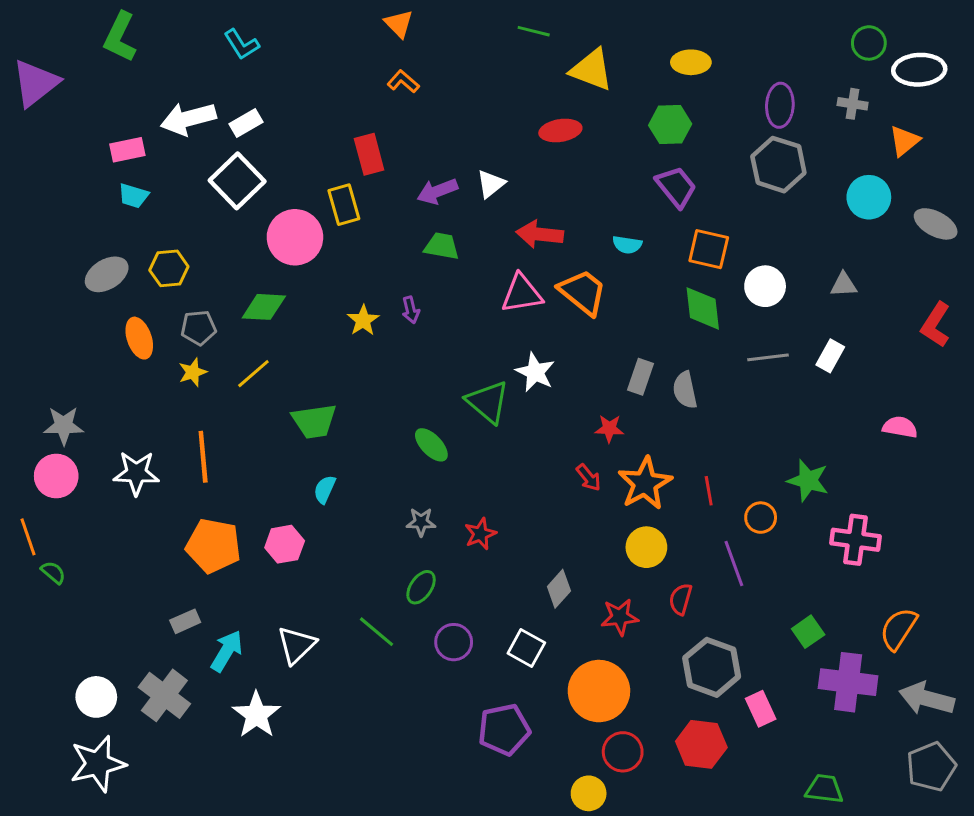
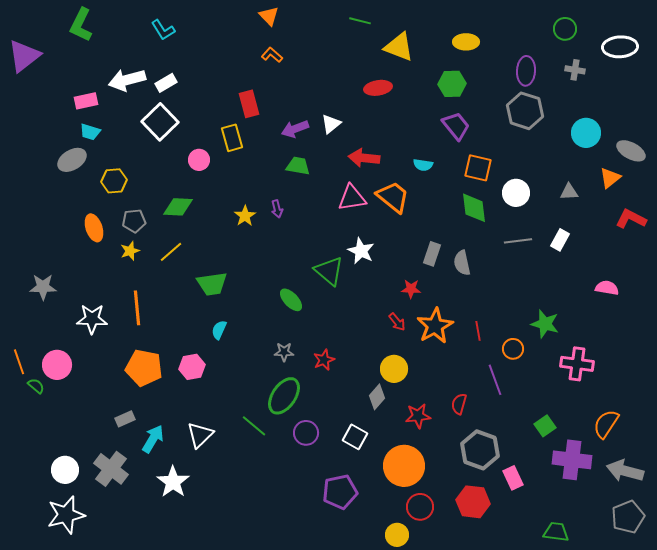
green circle: (869, 43) -> (565, 29), moved
orange triangle: (904, 141) -> (610, 178), moved
pink circle: (295, 237) -> (199, 160), size x0.6
gray ellipse: (107, 274) -> (72, 160), moved
red L-shape: (936, 325) -> (631, 219), turned 84
pink circle: (56, 476) -> (57, 365), moved
yellow circle: (646, 547) -> (394, 369), moved
green ellipse: (421, 587) -> (284, 396), size x1.6

